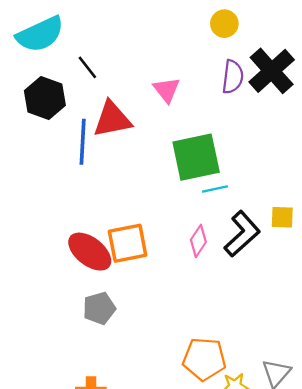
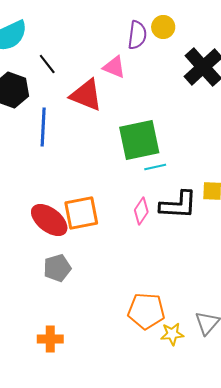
purple semicircle: (233, 77) -> (137, 35), moved
pink triangle: (167, 90) -> (114, 67), moved, turned -30
red triangle: (112, 119) -> (86, 95), moved, turned 33
black L-shape: (242, 234) -> (178, 205), turned 45

